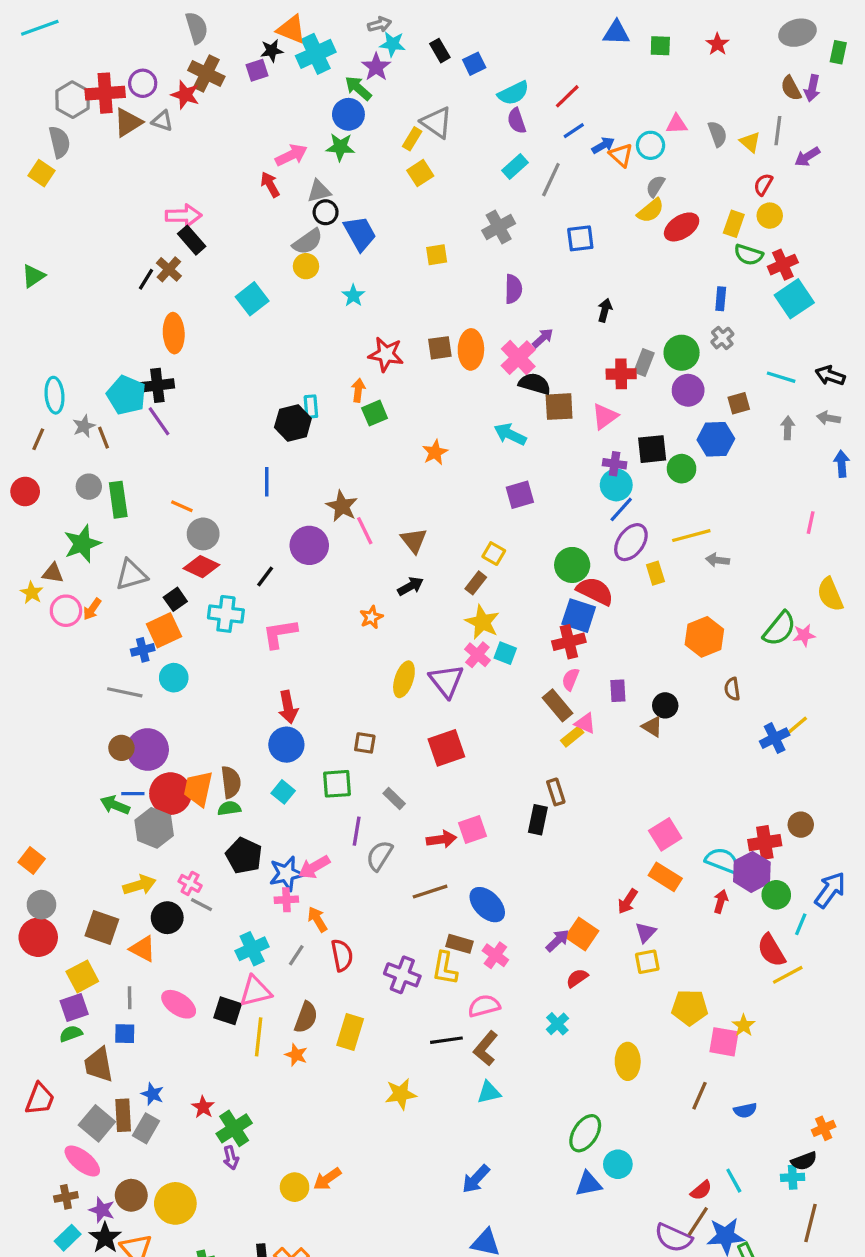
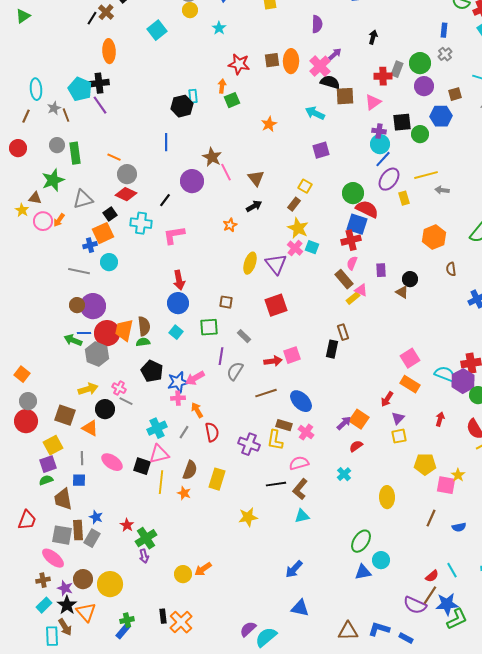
red arrow: (721, 901) -> (440, 419), moved
gray square: (97, 1123) -> (62, 535), turned -30

